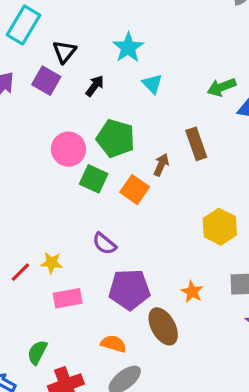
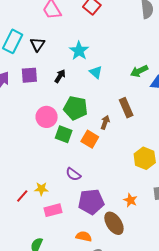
black triangle: (64, 52) -> (37, 44), moved
purple square: (46, 81) -> (29, 75), turned -30

